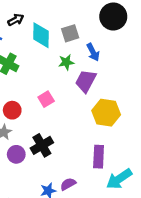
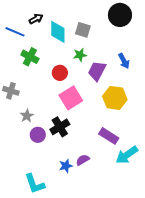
gray square: (70, 33) -> (83, 30), turned 35
blue arrow: (93, 52) -> (124, 61), moved
pink square: (46, 99) -> (71, 98), moved, size x1.6
red circle: (12, 110) -> (60, 73), moved
purple rectangle: (99, 157) -> (109, 136), turned -60

